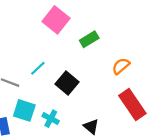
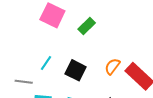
orange semicircle: (121, 66) -> (112, 66), moved

